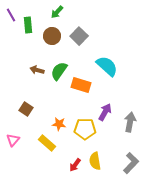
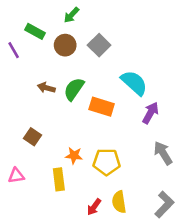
purple line: (11, 15) -> (14, 50), moved
green rectangle: (28, 25) -> (35, 31), turned -56
purple arrow: (105, 112) -> (150, 113), moved
gray arrow: (130, 122) -> (163, 153), turned -42
pink triangle: (13, 140) -> (16, 176), turned 40
yellow rectangle: (47, 143) -> (59, 179), turned 42

